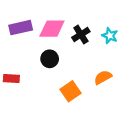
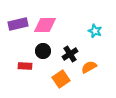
black cross: (81, 35) -> (70, 54), moved
red rectangle: (11, 78) -> (25, 66), moved

